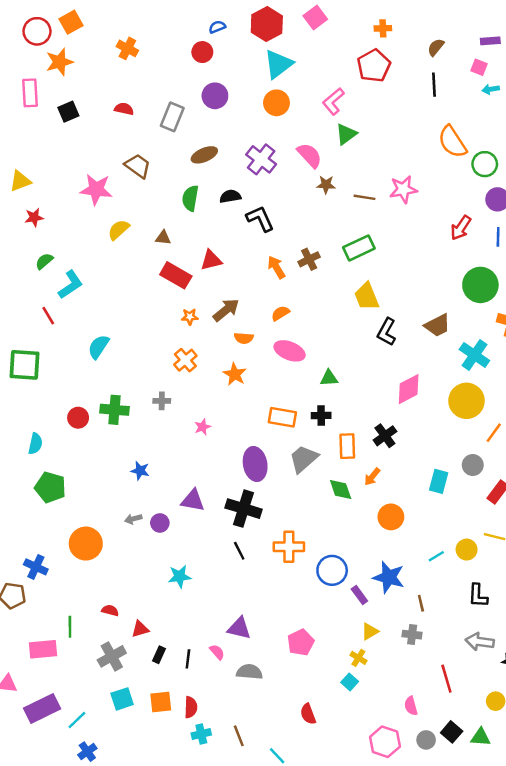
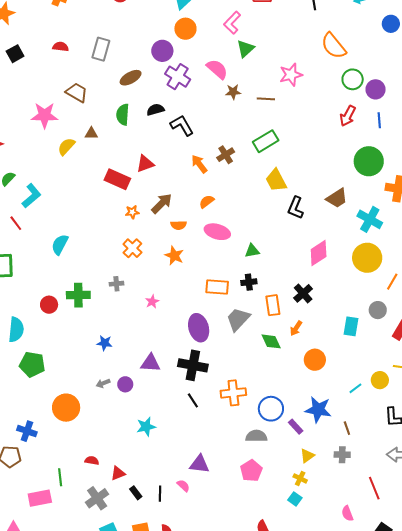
purple circle: (215, 96) -> (162, 51), moved
green circle: (485, 164) -> (353, 79), moved
pink star: (403, 189) -> (291, 75), moved
brown triangle: (163, 238) -> (91, 133), moved
cyan semicircle: (35, 444) -> (16, 330), size x1.4
black rectangle: (159, 655) -> (136, 493), turned -56
gray semicircle: (249, 672) -> (256, 436), moved

